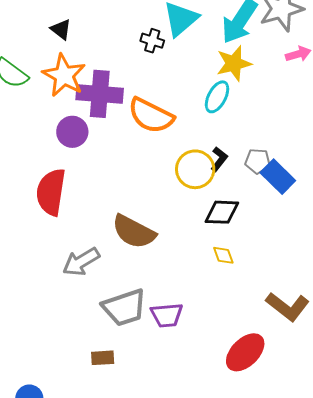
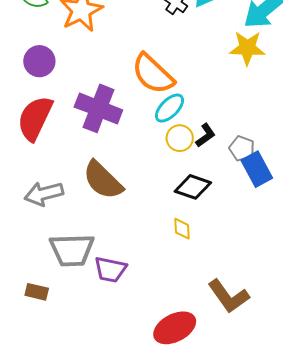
purple cross: (100, 94) -> (98, 108), moved
cyan ellipse: (217, 97) -> (169, 108), moved
purple circle: (72, 132) -> (39, 61), moved
yellow circle: (195, 169) -> (180, 138), size x0.7

